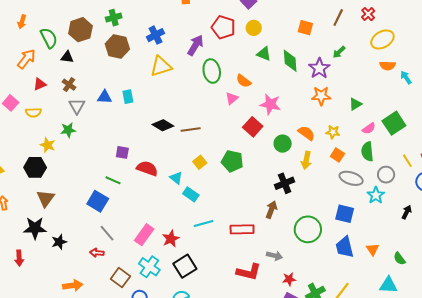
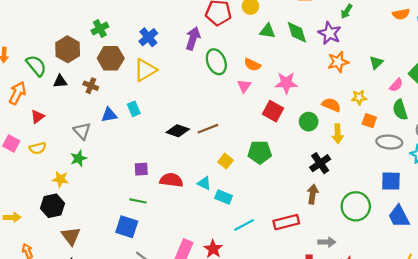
yellow triangle: (161, 66) -> (145, 70), moved
brown cross: (69, 85) -> (91, 86), moved

